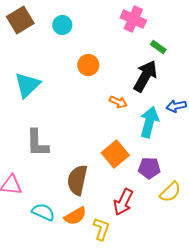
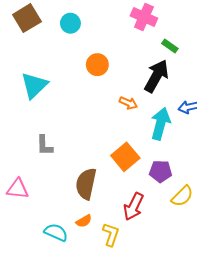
gray L-shape: (37, 143) -> (45, 145), size x0.7
cyan semicircle: (43, 212) -> (56, 232), moved
orange semicircle: (75, 216) -> (84, 221), size x0.7

